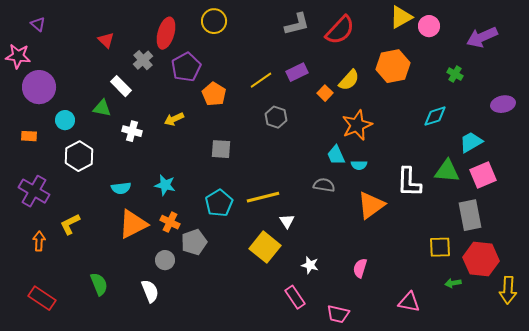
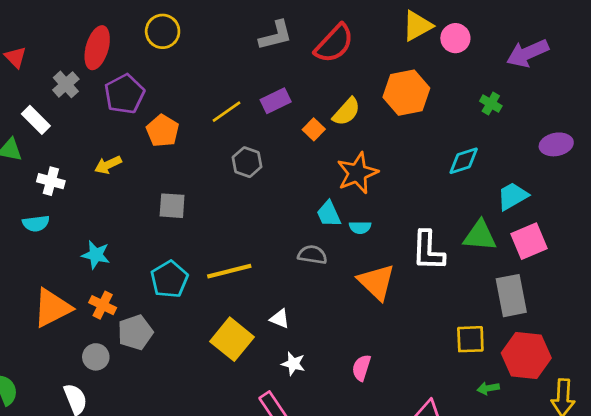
cyan semicircle: (121, 188) -> (36, 223), moved
orange triangle: (371, 205) -> (376, 282), turned -40
white triangle: (287, 221) -> (280, 319), moved, turned -35

